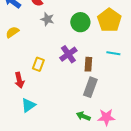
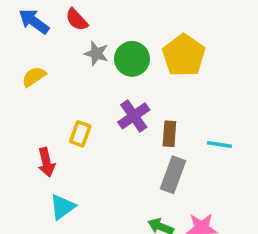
yellow pentagon: (109, 20) -> (184, 55), moved
green circle: (80, 22) -> (132, 59), moved
cyan line: (113, 53) -> (219, 144), moved

